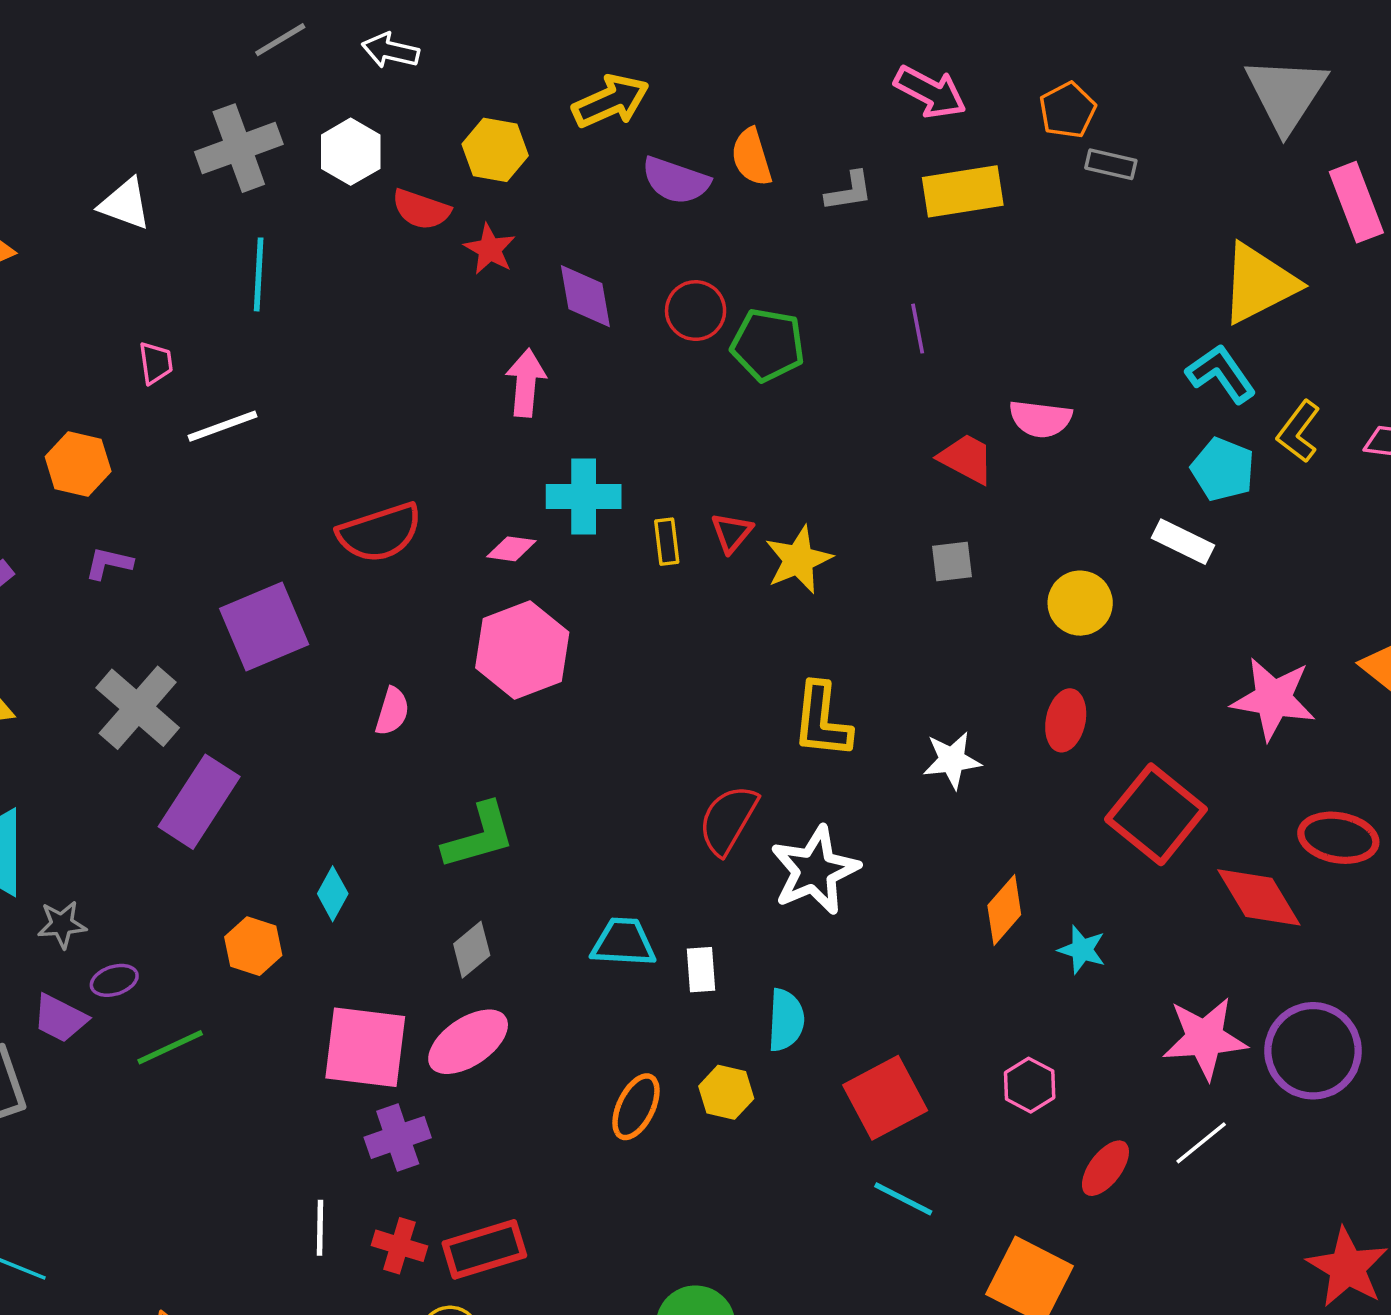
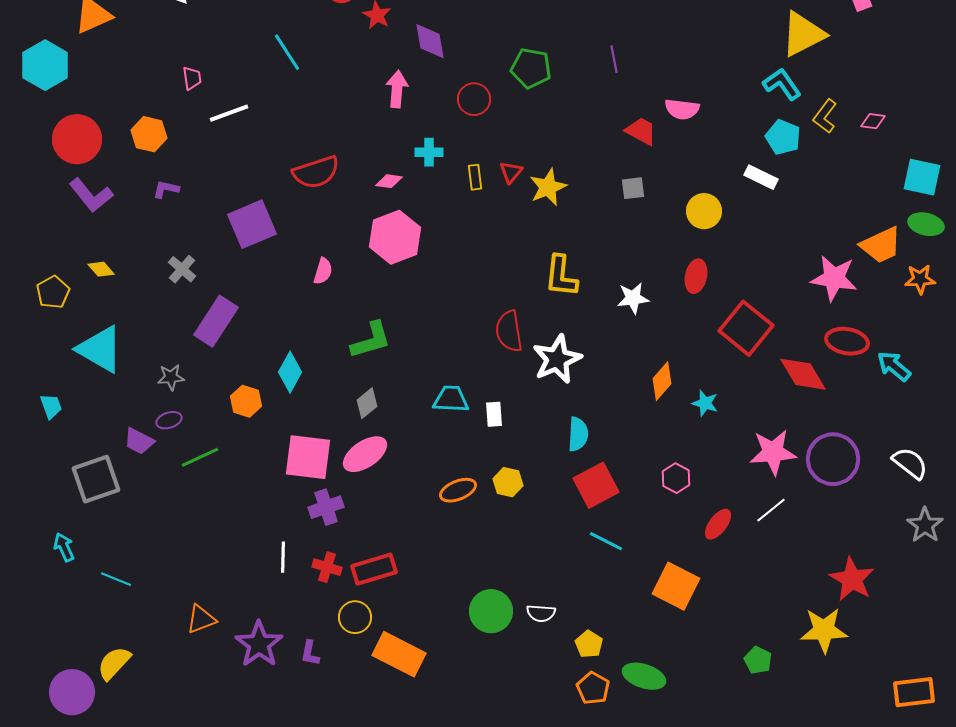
cyan line: (259, 274) -> (287, 52), moved, turned -36
red circle: (696, 311) -> (474, 99), moved
cyan cross: (584, 497) -> (429, 152), size x0.7
pink star: (1273, 699) -> (834, 278), moved
gray cross: (138, 708) -> (182, 269), size x0.6
red semicircle: (728, 820) -> (509, 331), turned -39
cyan diamond: (333, 894) -> (290, 372), size x1.4
gray star: (62, 924) -> (171, 377), moved
cyan semicircle: (786, 1020) -> (578, 434), moved
orange ellipse: (636, 1107) -> (458, 490), turned 42

